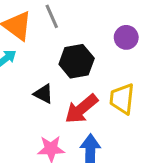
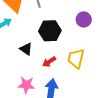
red arrow: (81, 109) -> (49, 62), size x0.6

